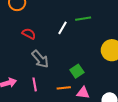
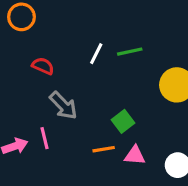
green line: (83, 19) -> (130, 52), moved
pink line: (35, 84) -> (45, 138), moved

